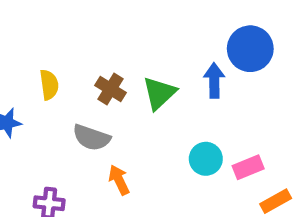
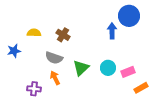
yellow semicircle: (49, 85) -> (34, 33), turned -80
green triangle: (159, 93) -> (81, 68), moved
orange arrow: (119, 180) -> (55, 78), moved

